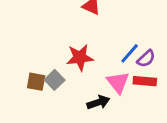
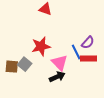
blue line: (130, 53) -> (76, 52), moved, turned -63
pink triangle: (118, 82) -> (60, 63), moved

